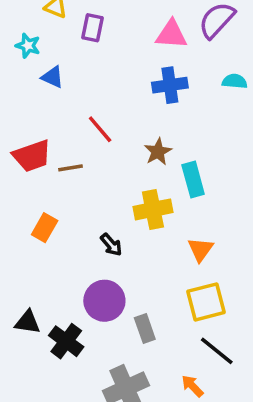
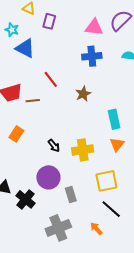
blue triangle: (53, 77) -> (25, 48), size x1.5
cyan rectangle: (193, 180) -> (114, 119), moved
yellow cross: (153, 209) -> (83, 150), moved
orange triangle: (200, 249) -> (117, 144), moved

